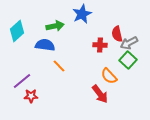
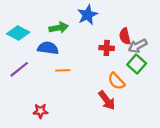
cyan diamond: (17, 31) -> (18, 33), turned 70
orange line: (59, 66) -> (63, 70), turned -48
purple line: (22, 81) -> (19, 69), moved
red star: (31, 96) -> (40, 111), moved

